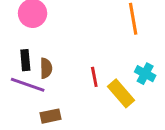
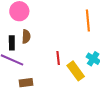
brown semicircle: (46, 68) -> (26, 37), moved

